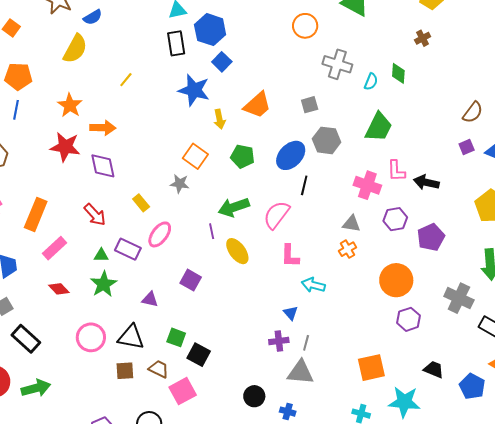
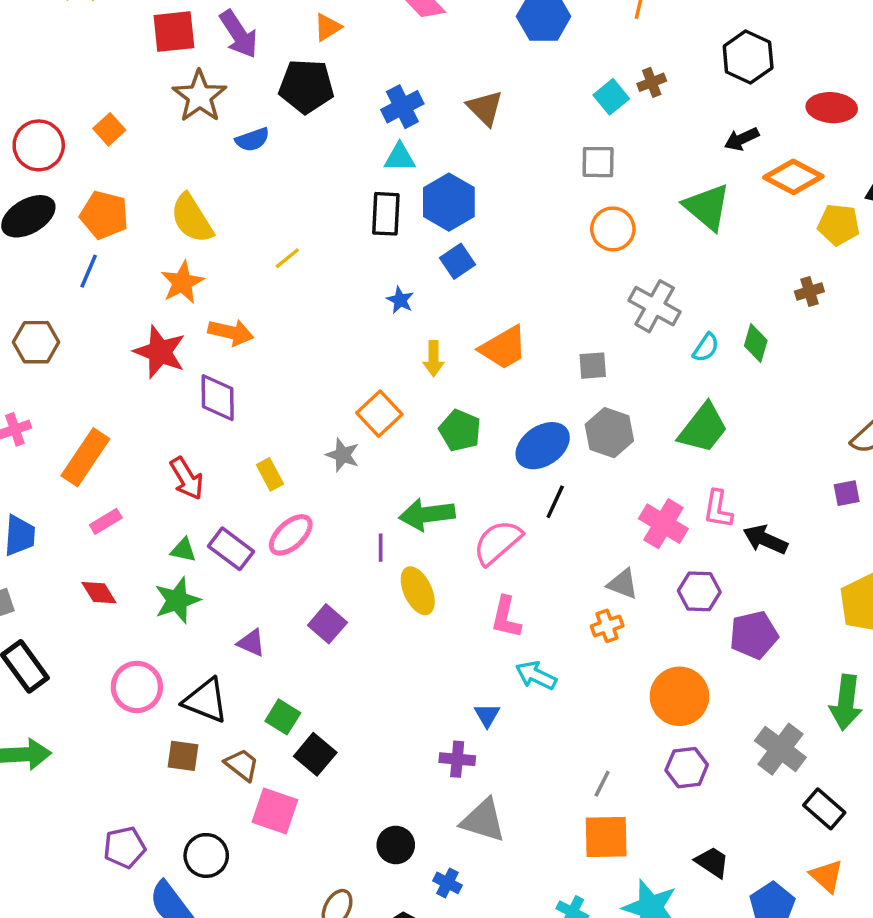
yellow semicircle: (75, 49) -> (192, 218), moved, turned 108
blue star: (194, 90) -> (400, 300), size x0.5
pink rectangle: (54, 248) -> (106, 521), size x0.7
gray line: (306, 343) -> (602, 784), moved
pink square: (183, 391) -> (275, 811), turned 36

